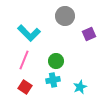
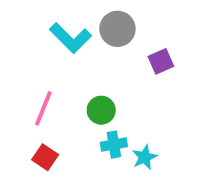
cyan L-shape: (29, 33) -> (70, 38), moved
cyan cross: (53, 80) -> (114, 145), moved

